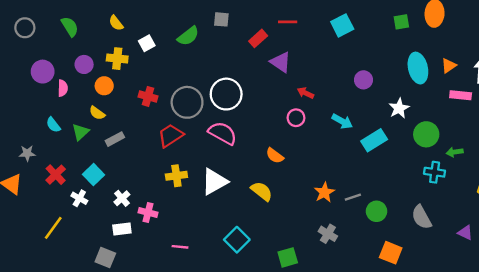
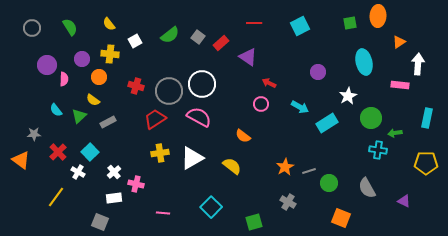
gray square: (221, 19) -> (198, 37), moved, turned 32
red rectangle: (258, 38) -> (221, 43), moved
orange triangle: (449, 66) -> (399, 42), moved

